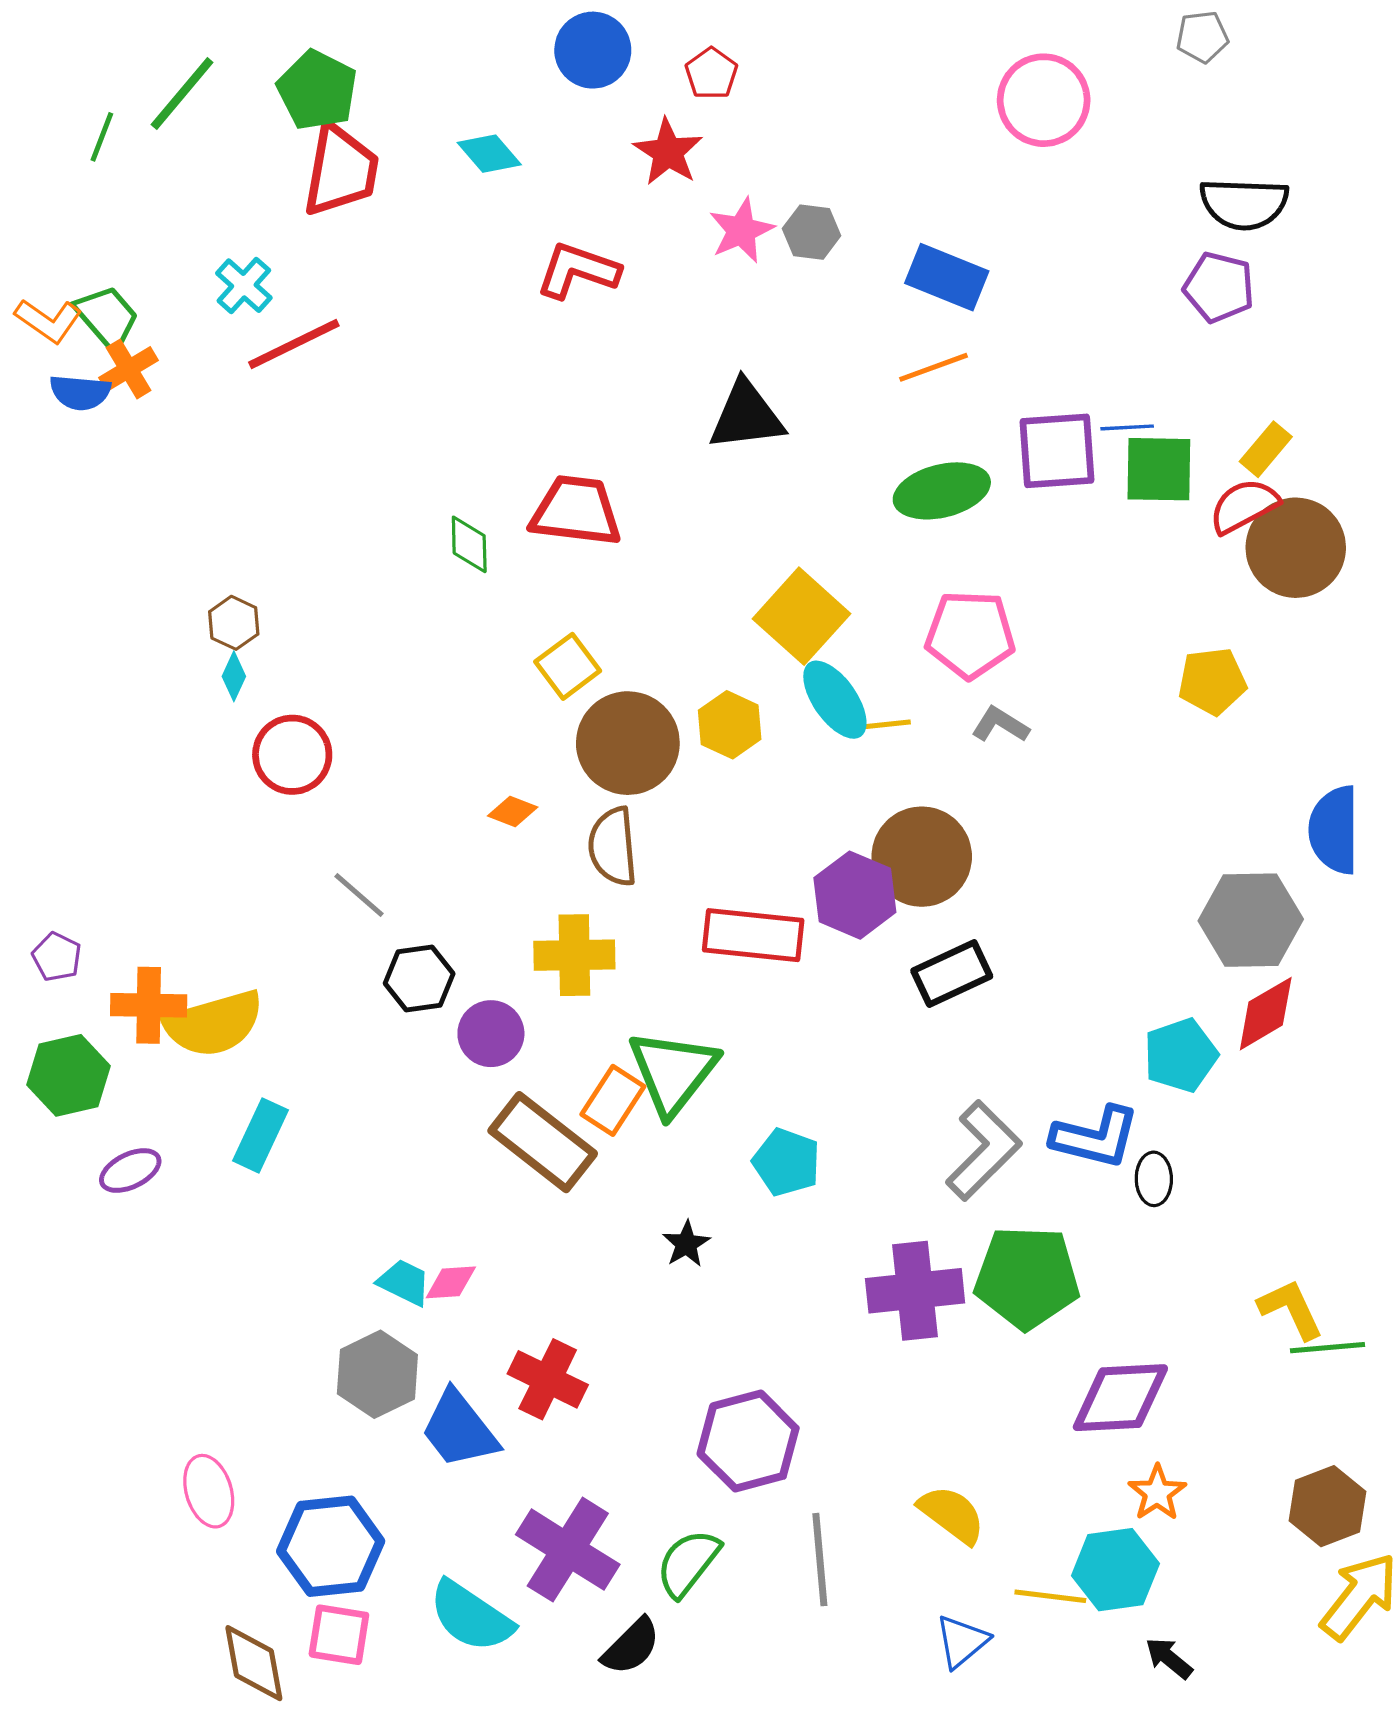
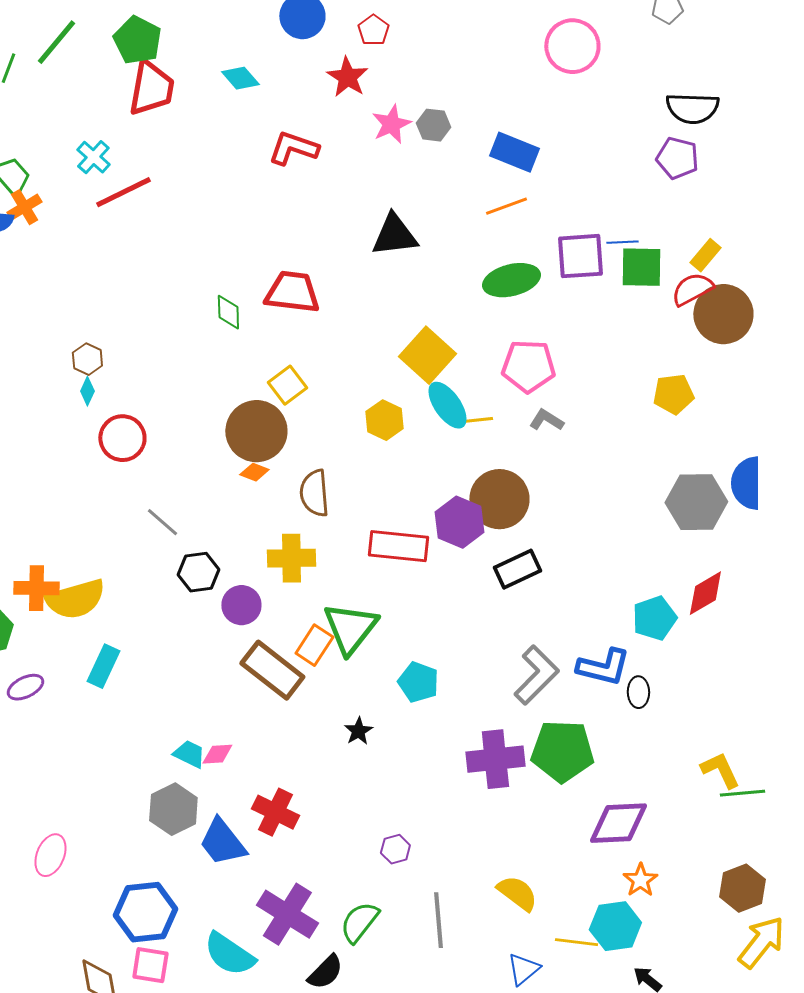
brown circle: (628, 743) -> (256, 431), moved
gray hexagon: (1251, 920) -> (696, 502), moved
purple hexagon: (748, 1441) -> (395, 849), size x0.5
pink ellipse: (209, 1491) -> (50, 855), moved, turned 39

